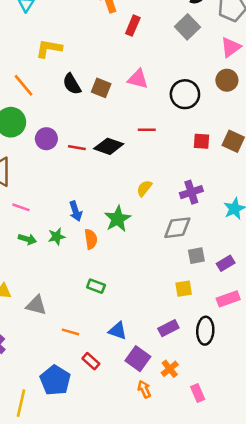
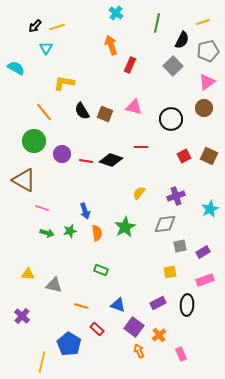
red square: (201, 141) -> (184, 156), turned -32
green star: (118, 219) -> (125, 227), moved

